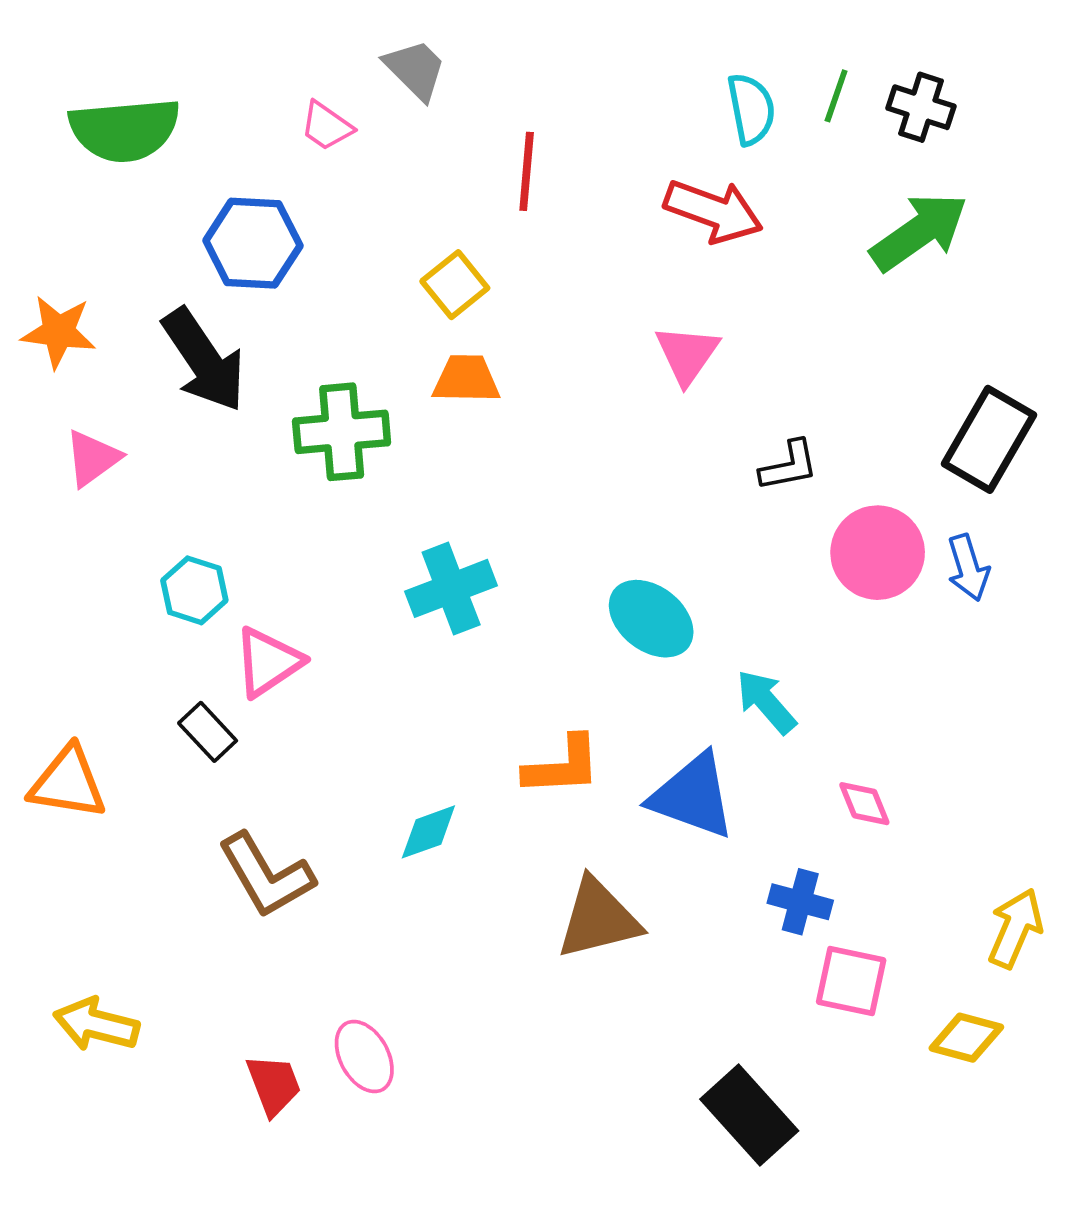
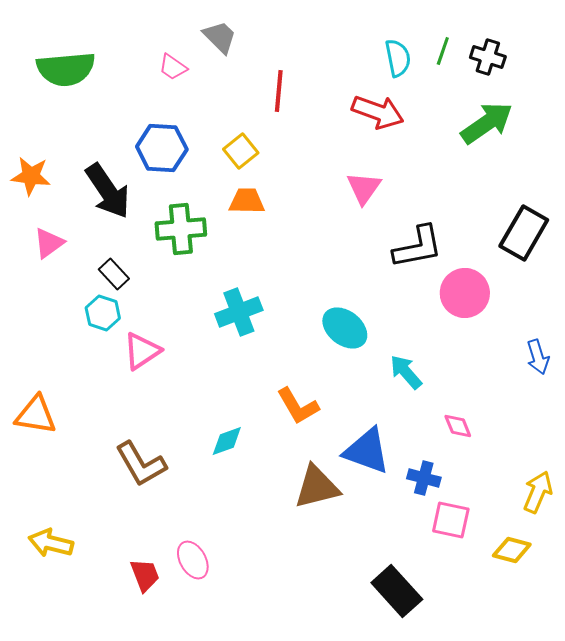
blue hexagon: (253, 243) -> (162, 148), moved
black L-shape: (789, 466) -> (418, 247), size x1.6
blue arrow: (968, 568) -> (538, 357), moved
black rectangle: (208, 732) -> (114, 274), moved
orange L-shape: (562, 766) -> (298, 406), turned 63
blue triangle: (693, 796) -> (367, 451), moved

